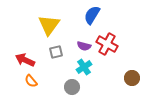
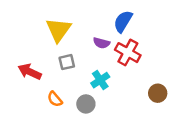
blue semicircle: (92, 15) -> (123, 21), moved
purple semicircle: (84, 46) -> (101, 43), moved
orange semicircle: (31, 81) -> (55, 99), moved

